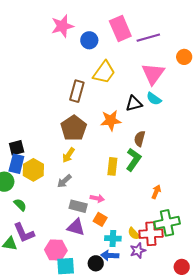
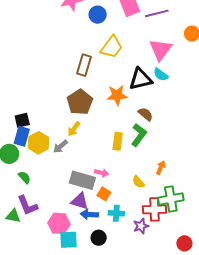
black triangle: (134, 104) -> (141, 79), size x1.4
brown semicircle: (140, 139) -> (145, 114), turned 112
gray arrow: (64, 181) -> (60, 146), moved
gray rectangle: (78, 206) -> (82, 180), size x1.4
yellow semicircle: (134, 234) -> (138, 182), moved
blue arrow: (110, 255) -> (89, 214), moved

